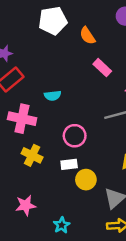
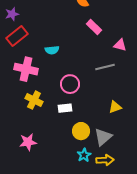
yellow circle: (86, 180) -> (81, 131), moved
cyan star: (62, 225) -> (84, 155), moved

